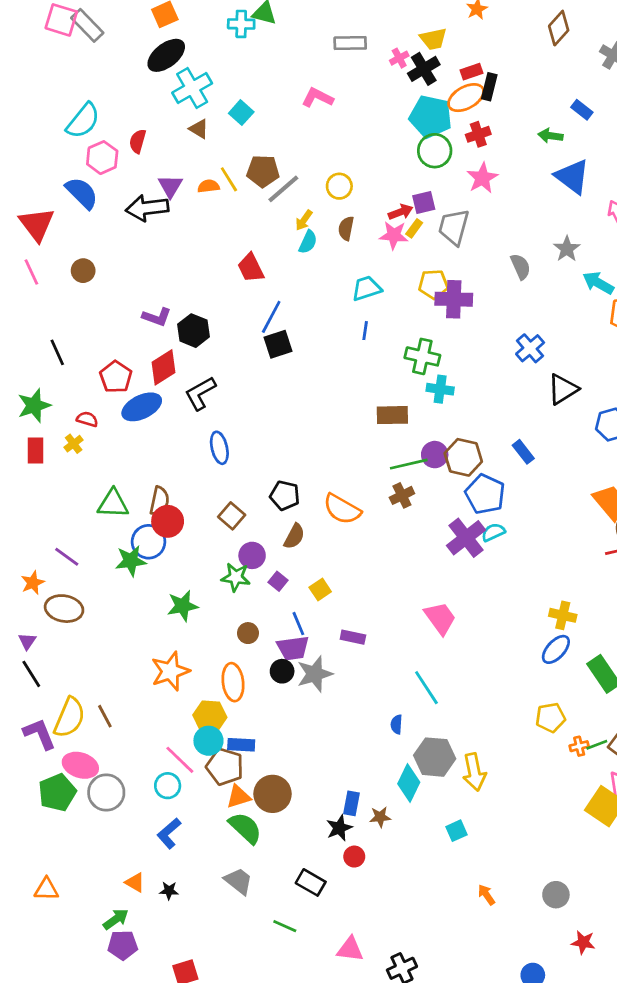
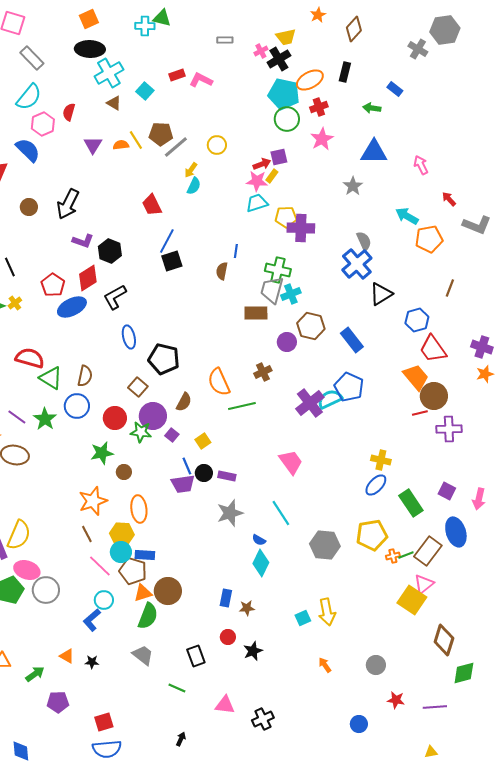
gray rectangle: (87, 25) -> (32, 58), moved
brown diamond: (559, 28) -> (354, 29), moved
gray rectangle: (350, 43) -> (225, 40), size x0.7
black ellipse: (166, 55) -> (90, 49), turned 40
red rectangle: (471, 72) -> (177, 75), moved
black rectangle: (489, 87) -> (345, 72), moved
blue triangle: (572, 177) -> (374, 152), moved, turned -36
black arrow: (147, 208) -> (68, 204), moved, turned -56
gray trapezoid: (454, 227) -> (272, 290), moved
brown semicircle: (346, 228) -> (222, 271), moved
gray star: (567, 249) -> (353, 186), moved
gray semicircle: (521, 267) -> (364, 241), moved
cyan trapezoid: (367, 288) -> (257, 203), moved
blue cross: (530, 348) -> (357, 264), size x1.4
cyan cross: (440, 389) -> (291, 294), turned -30
red semicircle: (87, 419) -> (30, 358), moved, size x1.8
yellow cross: (74, 444) -> (15, 303), moved
blue rectangle: (523, 452) -> (352, 340), size x1.4
brown hexagon: (463, 457) -> (311, 326), moved
green line: (409, 464) -> (242, 406), moved
blue pentagon: (485, 494) -> (349, 387), moved
black pentagon: (285, 495) -> (164, 359), moved, size x1.4
green triangle: (113, 504) -> (51, 378), turned 30
orange semicircle: (342, 509) -> (219, 382), turned 36
red circle: (168, 521) -> (115, 418), moved
cyan semicircle: (493, 532) -> (330, 399), size x1.4
purple circle: (252, 555) -> (153, 416), size x1.4
green star: (131, 561) -> (45, 419), moved, turned -30
brown circle: (248, 633) -> (124, 472), moved
black circle: (282, 671) -> (204, 473), moved
gray star: (315, 674) -> (230, 513), moved
brown line: (105, 716) -> (87, 534), moved
yellow pentagon: (550, 718) -> (372, 535), size x1.4
blue semicircle: (397, 724) -> (259, 540), turned -64
gray hexagon: (435, 757) -> (325, 545), moved
yellow arrow: (474, 772) -> (327, 612), moved
cyan diamond: (409, 783) -> (261, 563), moved
cyan circle: (168, 786) -> (104, 600), moved
green semicircle: (245, 828) -> (148, 616), turned 68
black star: (339, 828) -> (253, 651), moved
black rectangle: (311, 882) -> (196, 656), turned 40
green arrow: (116, 919) -> (35, 674), moved

